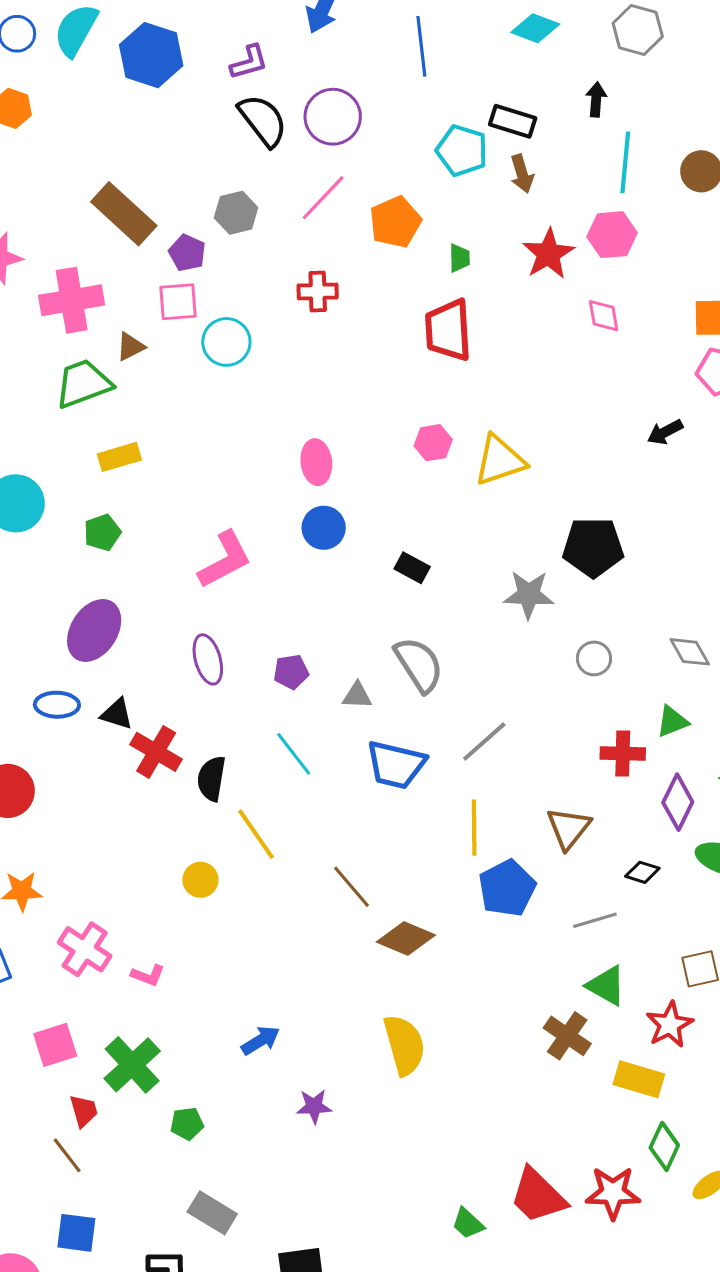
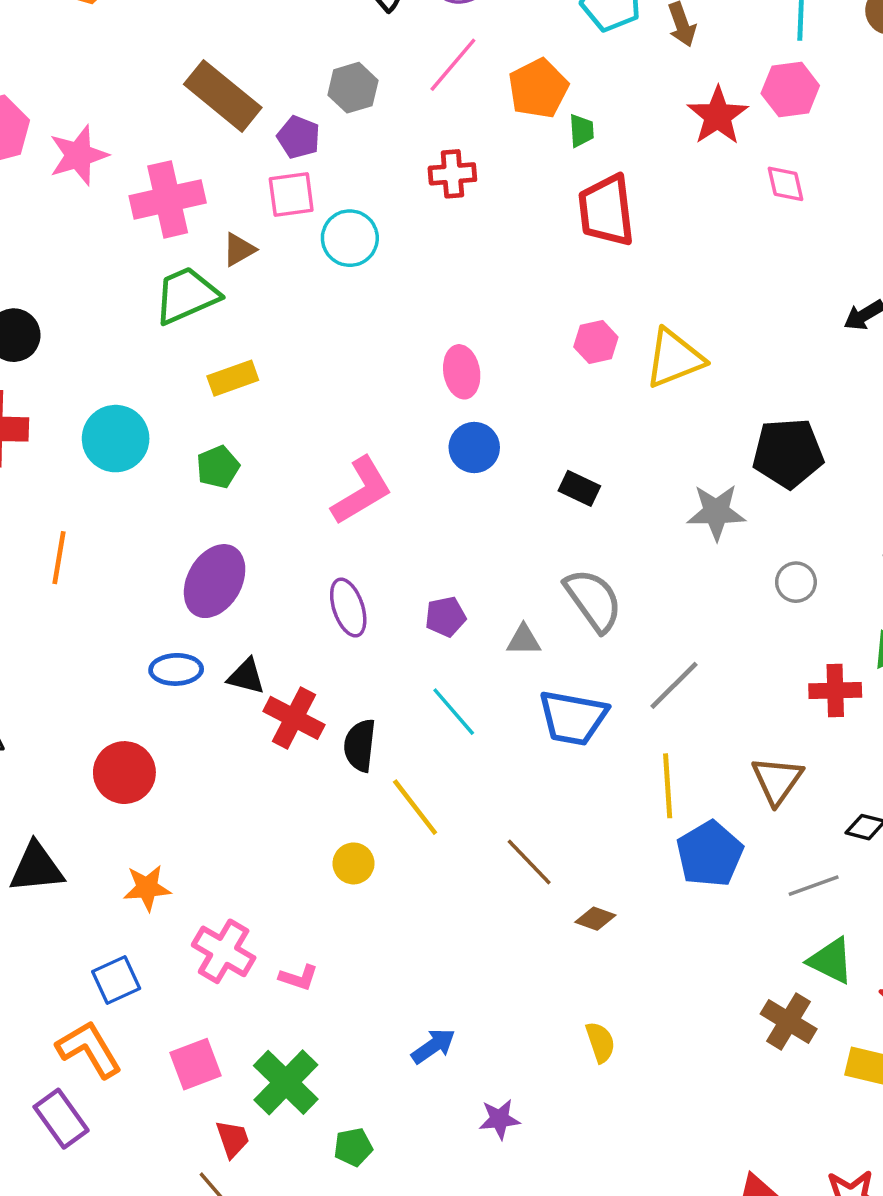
green trapezoid: (459, 258) -> (581, 131), moved
brown diamond: (406, 938) -> (595, 919), size x0.6
yellow semicircle: (404, 1045) -> (600, 1042), size x0.6

